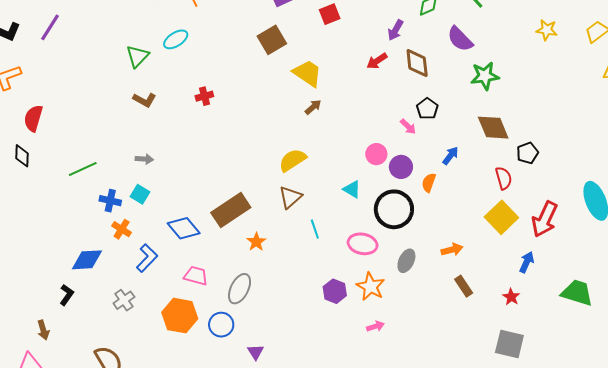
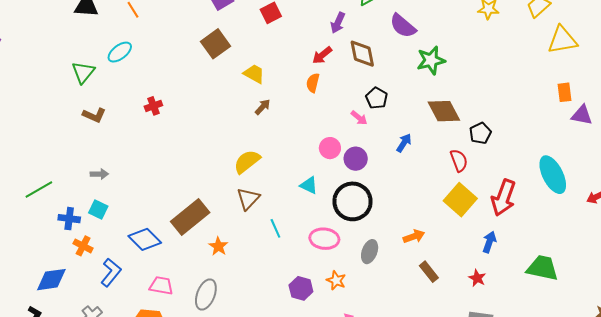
yellow trapezoid: (307, 73) -> (254, 74), size x0.7
orange semicircle: (429, 183) -> (313, 83), moved
orange star: (371, 287) -> (336, 280), size x0.7

